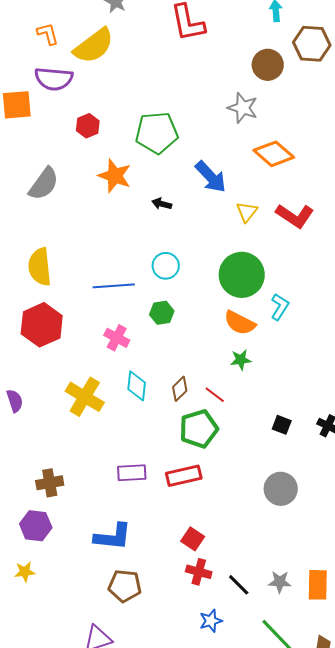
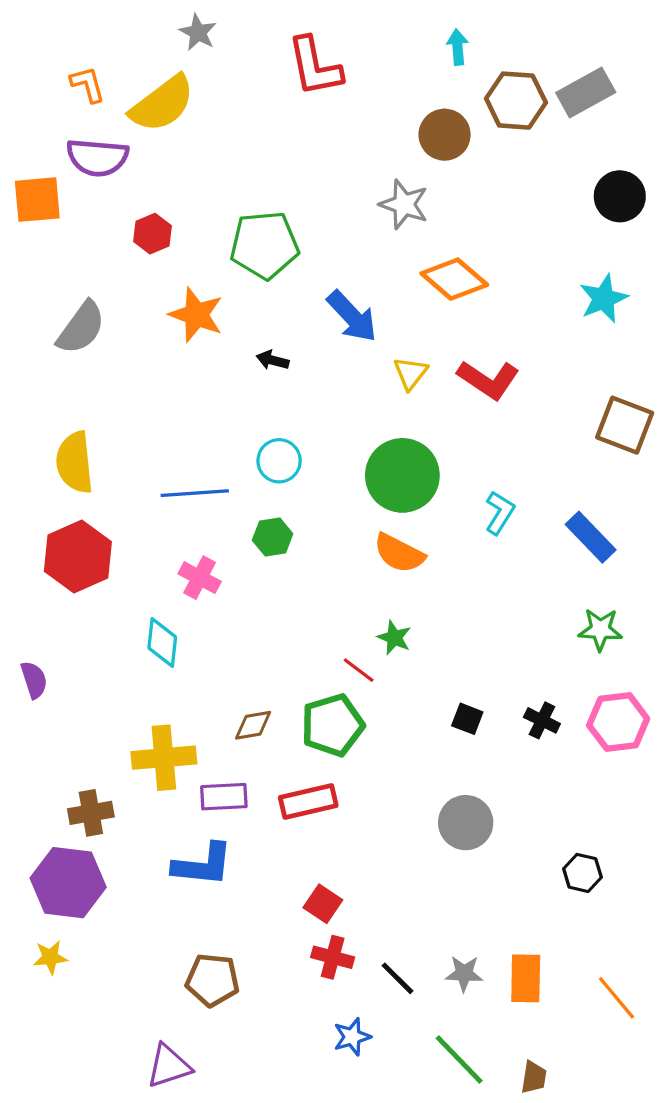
cyan L-shape: (280, 307) -> (500, 513), moved
green star: (241, 360) -> (394, 638), moved, turned 30
cyan diamond: (137, 386) -> (162, 643), moved
brown diamond: (180, 389) -> (253, 725), moved, turned 35
yellow cross: (85, 397) -> (164, 758), moved, turned -36
purple hexagon: (36, 526) -> (68, 883), size x1.4
blue L-shape: (113, 537) -> (203, 865), moved

